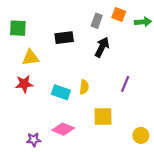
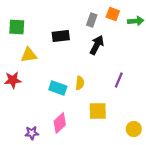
red star: (24, 84) -> (13, 80), moved
pink diamond: (63, 129) -> (60, 123), turned -65

